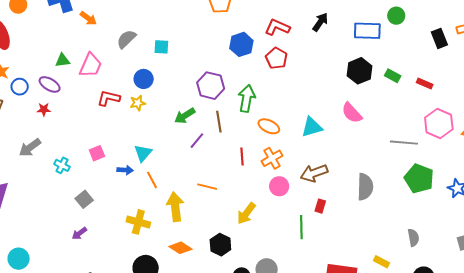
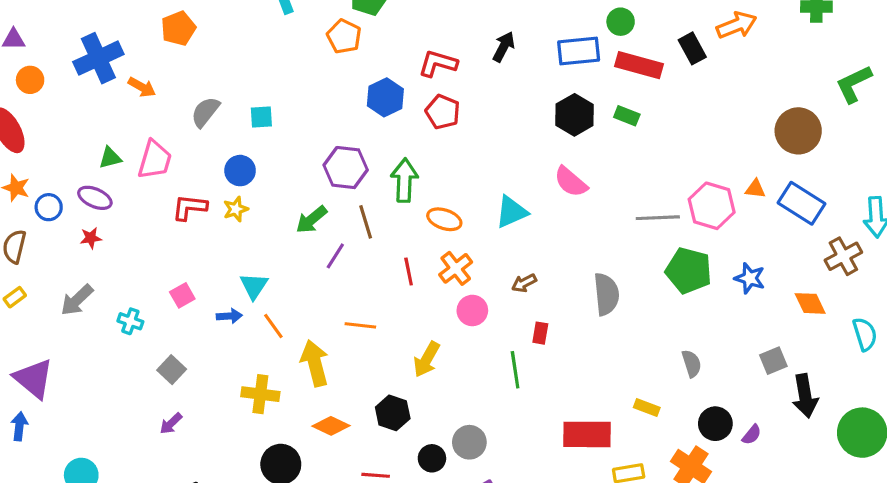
red rectangle: (425, 83) -> (639, 65), moved, size x1.8
pink hexagon: (439, 123) -> (712, 206), moved
brown arrow: (314, 173) -> (524, 283), size x0.6

